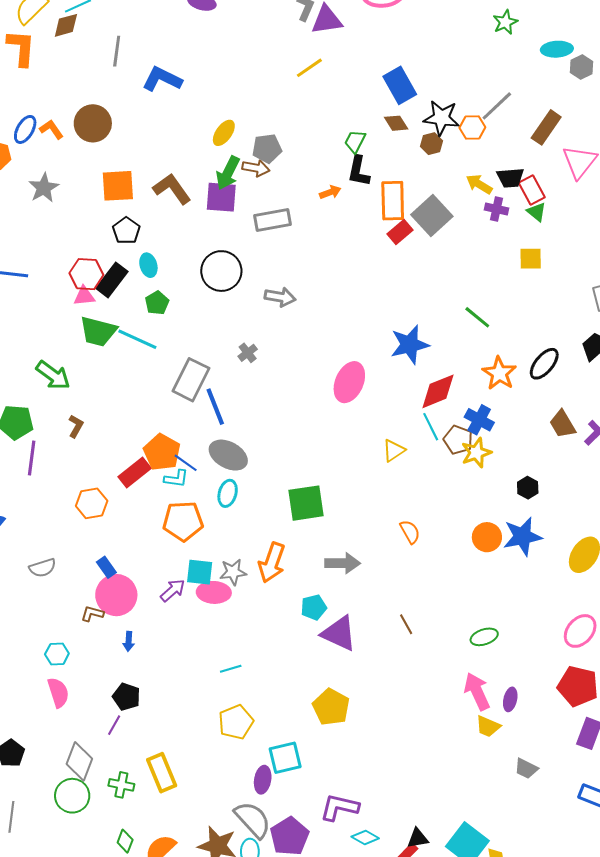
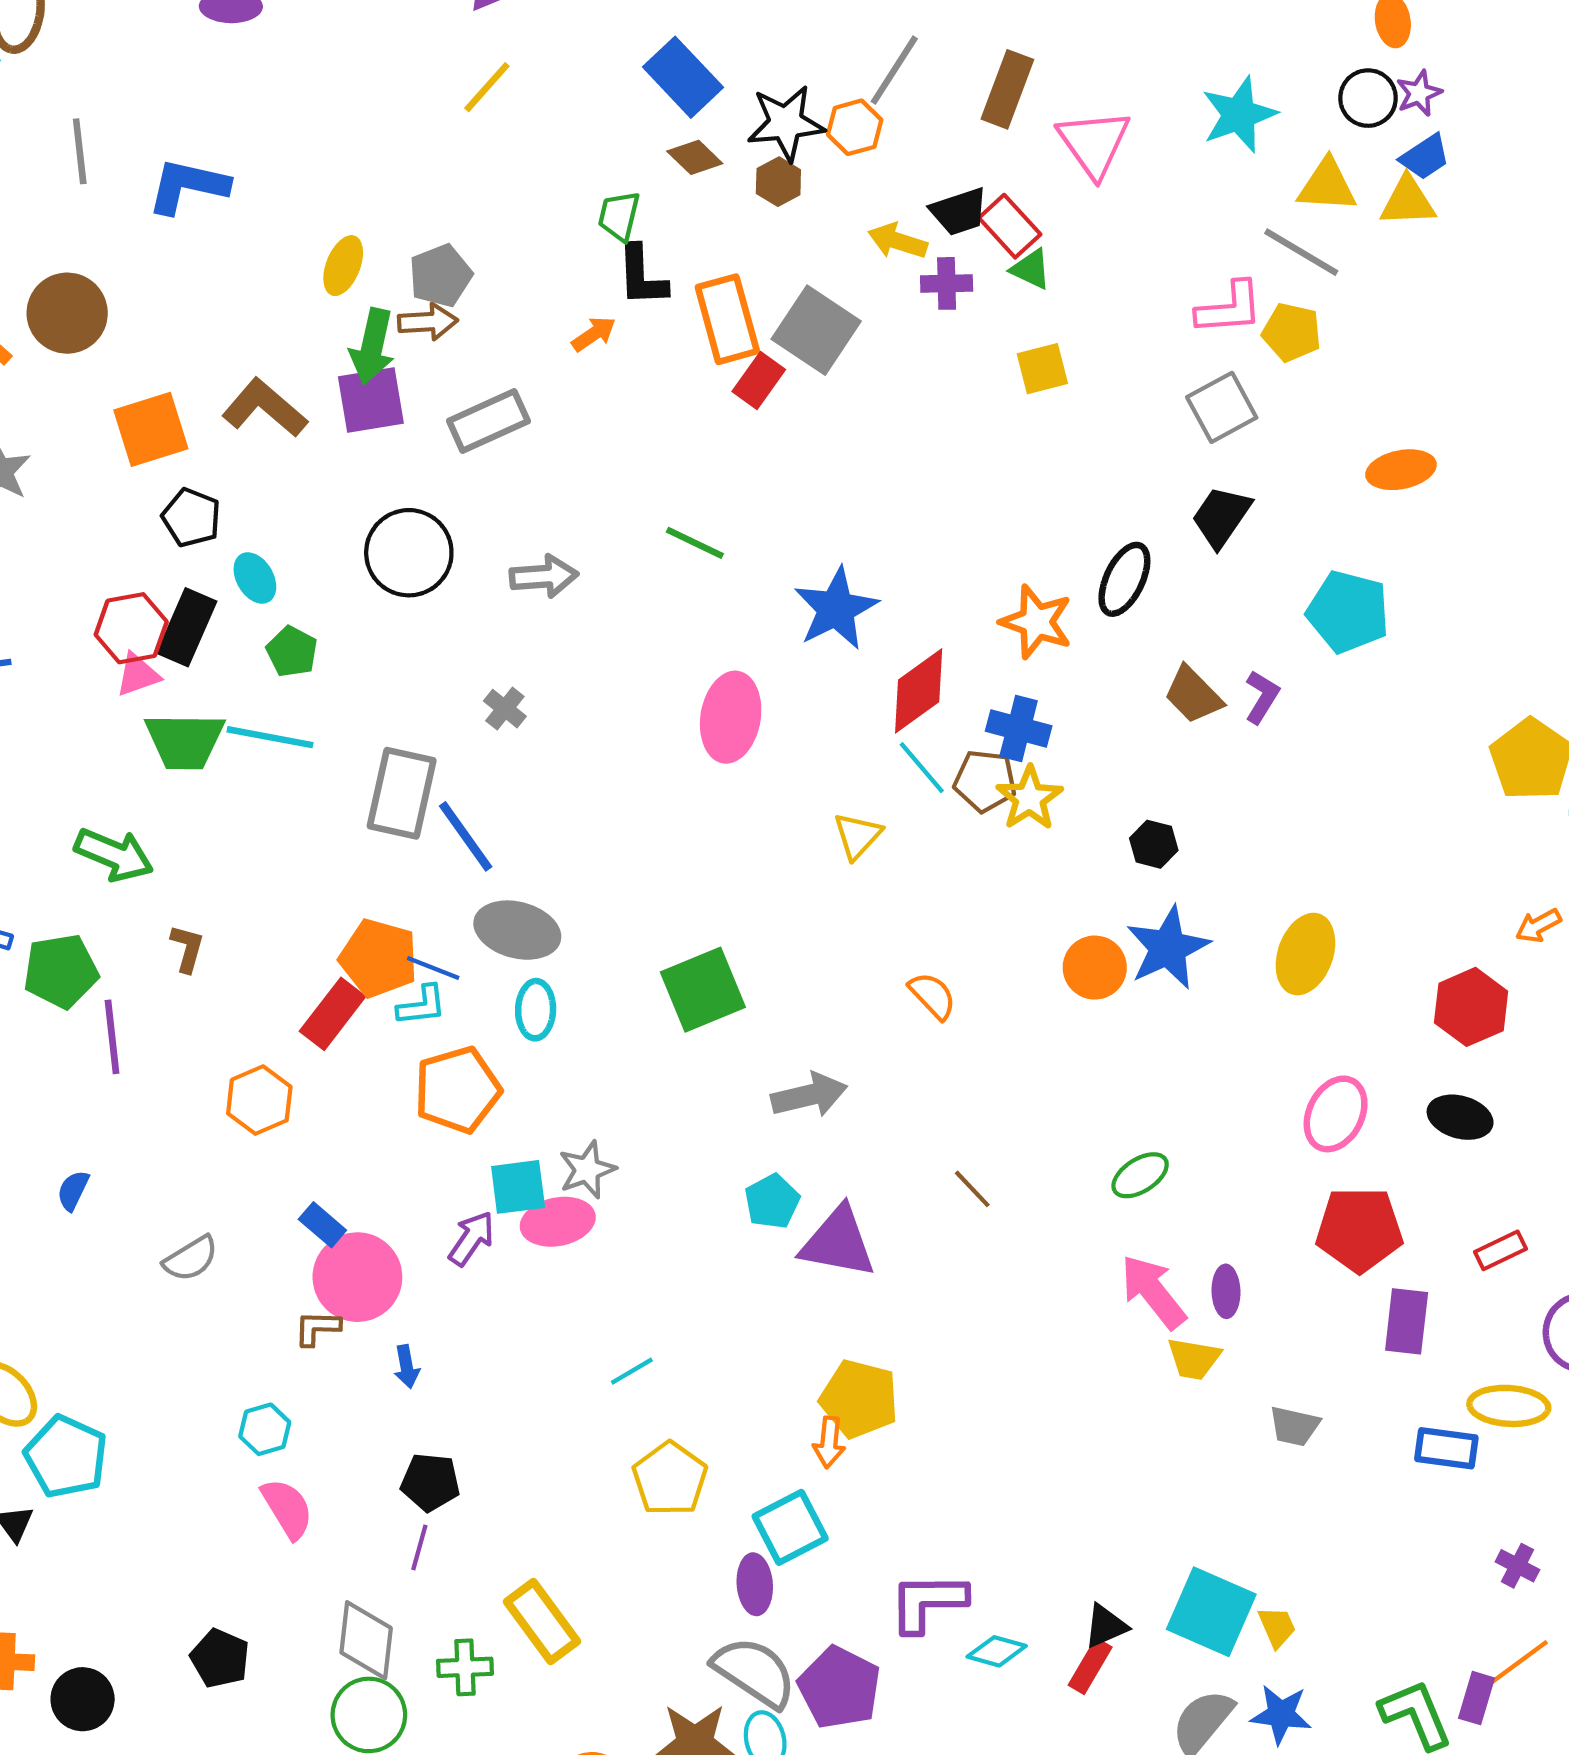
green line: (477, 317) -> (695, 543), moved
orange arrow: (272, 563) -> (829, 1442), moved, size x0.6

